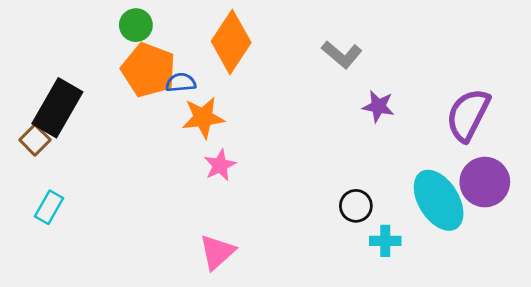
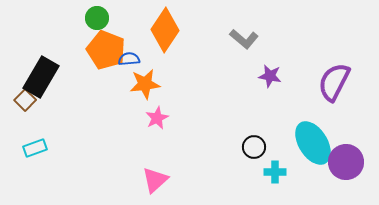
purple circle: (485, 182) -> (346, 162), moved
cyan rectangle: (49, 207) -> (35, 148), turned 40

